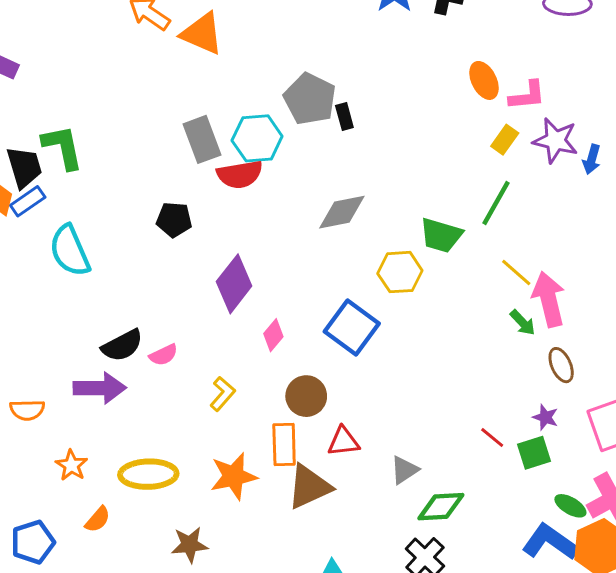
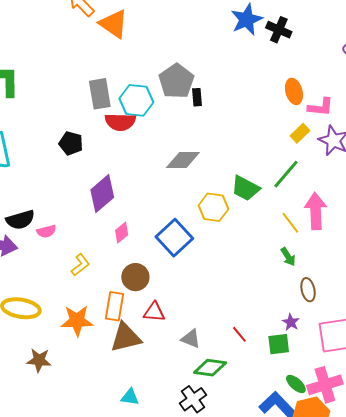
pink arrow: (549, 299) -> (316, 211), moved
red line: (492, 437) -> (239, 334), moved
gray triangle: (404, 470) -> (191, 339), turned 45

